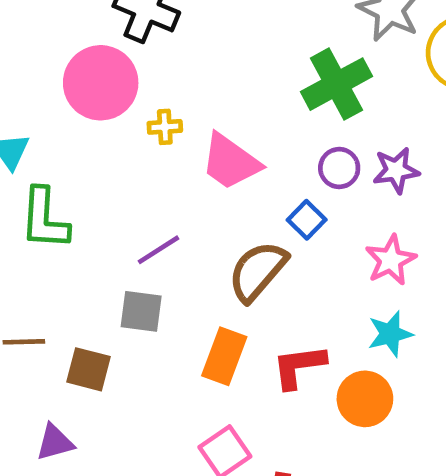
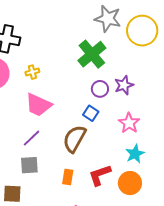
yellow cross: (165, 127) -> (32, 72), moved
pink trapezoid: (231, 162) -> (38, 105), moved
orange rectangle: (224, 356) -> (68, 177), size x0.7

